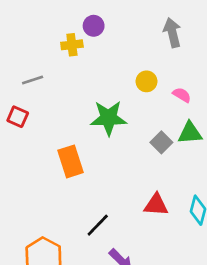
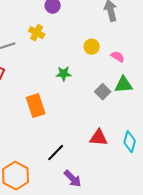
yellow cross: (72, 45) -> (37, 33), moved, turned 35
green star: (109, 118) -> (64, 74), size x0.6

